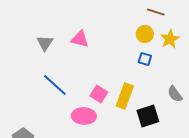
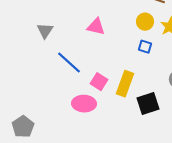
pink triangle: (80, 39) -> (96, 27), moved
blue line: (55, 85) -> (69, 63), moved

